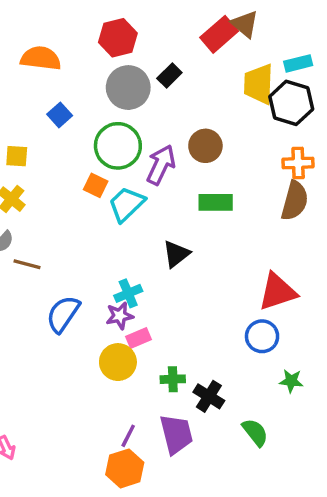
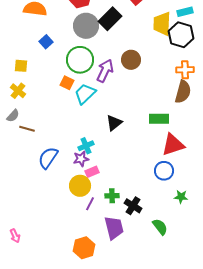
black rectangle: (169, 75) -> (110, 19), size x1.6
green rectangle: (216, 202) -> (159, 119), moved
purple line: (128, 436) -> (90, 204), moved

